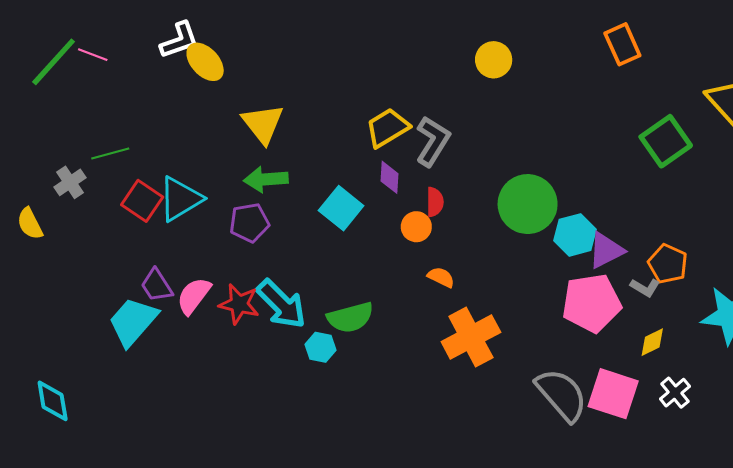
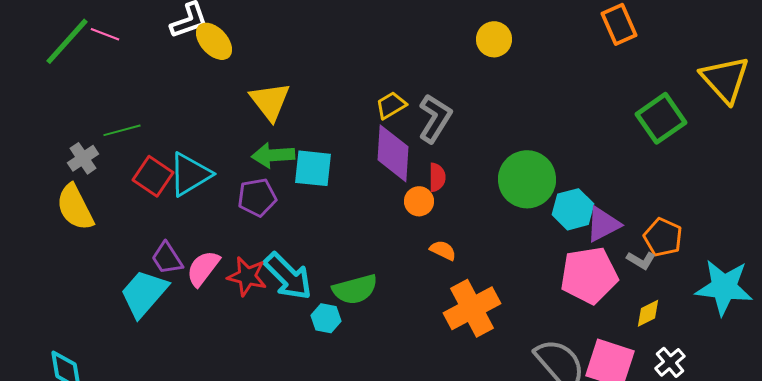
yellow trapezoid: (387, 128) -> (391, 105), size x0.7
purple diamond: (390, 177) -> (393, 153), size x1.8
cyan square: (341, 208) -> (313, 168), moved, turned -33
yellow semicircle: (30, 224) -> (75, 207), moved, size x1.5

